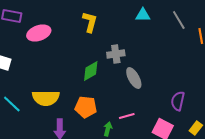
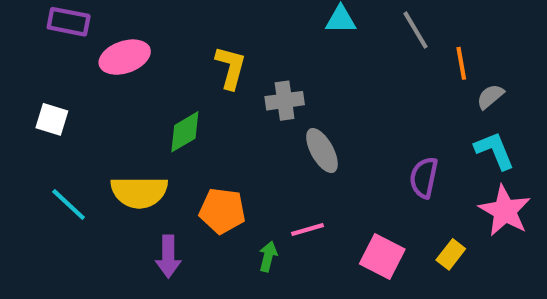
yellow L-shape: (90, 22) -> (231, 67), moved
green diamond: (91, 71) -> (185, 132), moved
purple semicircle: (178, 101) -> (424, 178), moved

